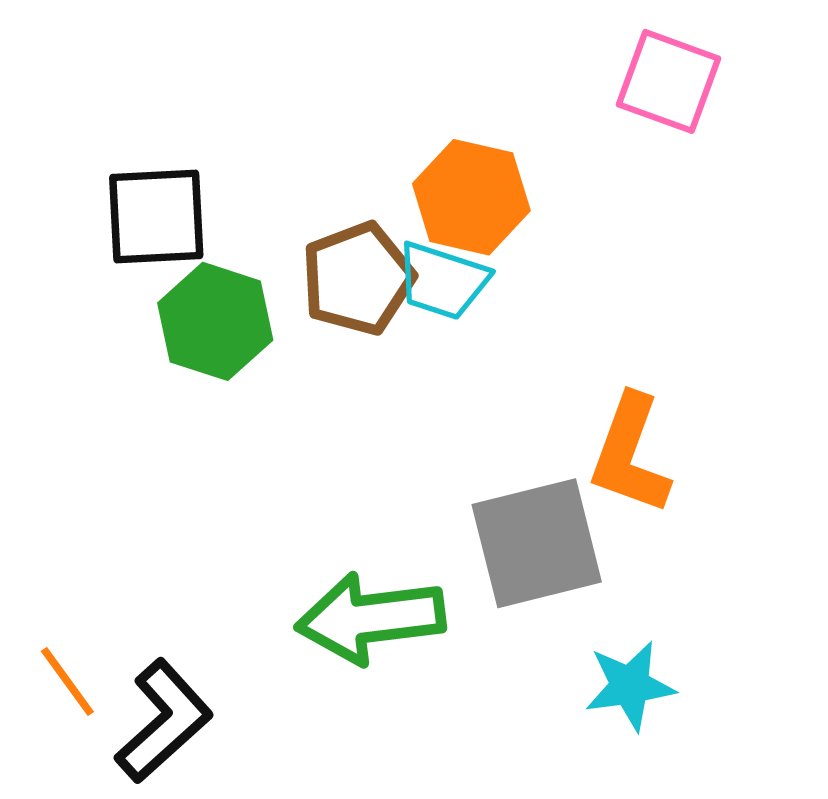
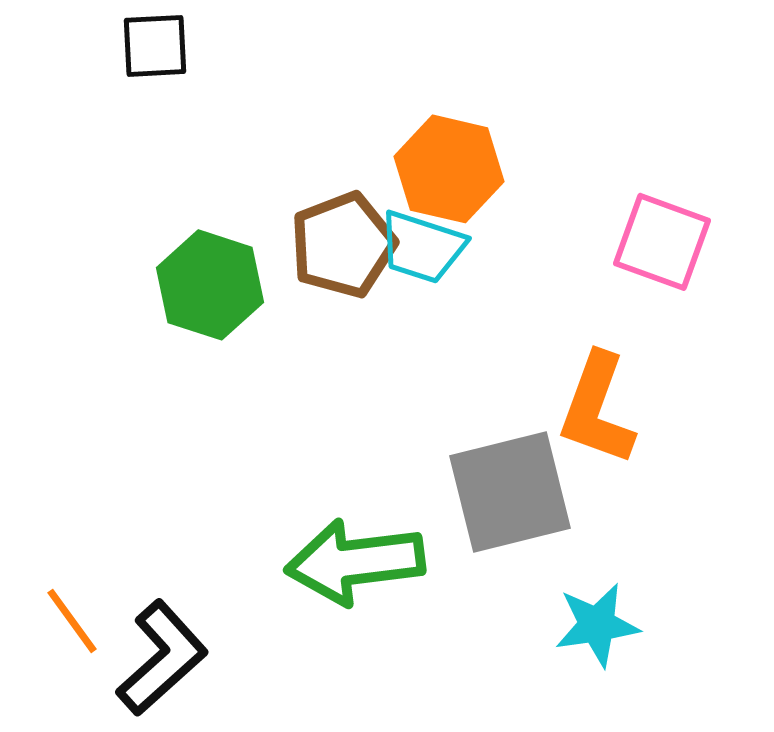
pink square: (668, 81) -> (662, 242), moved
black square: (156, 216) -> (155, 46), moved, size x0.7

